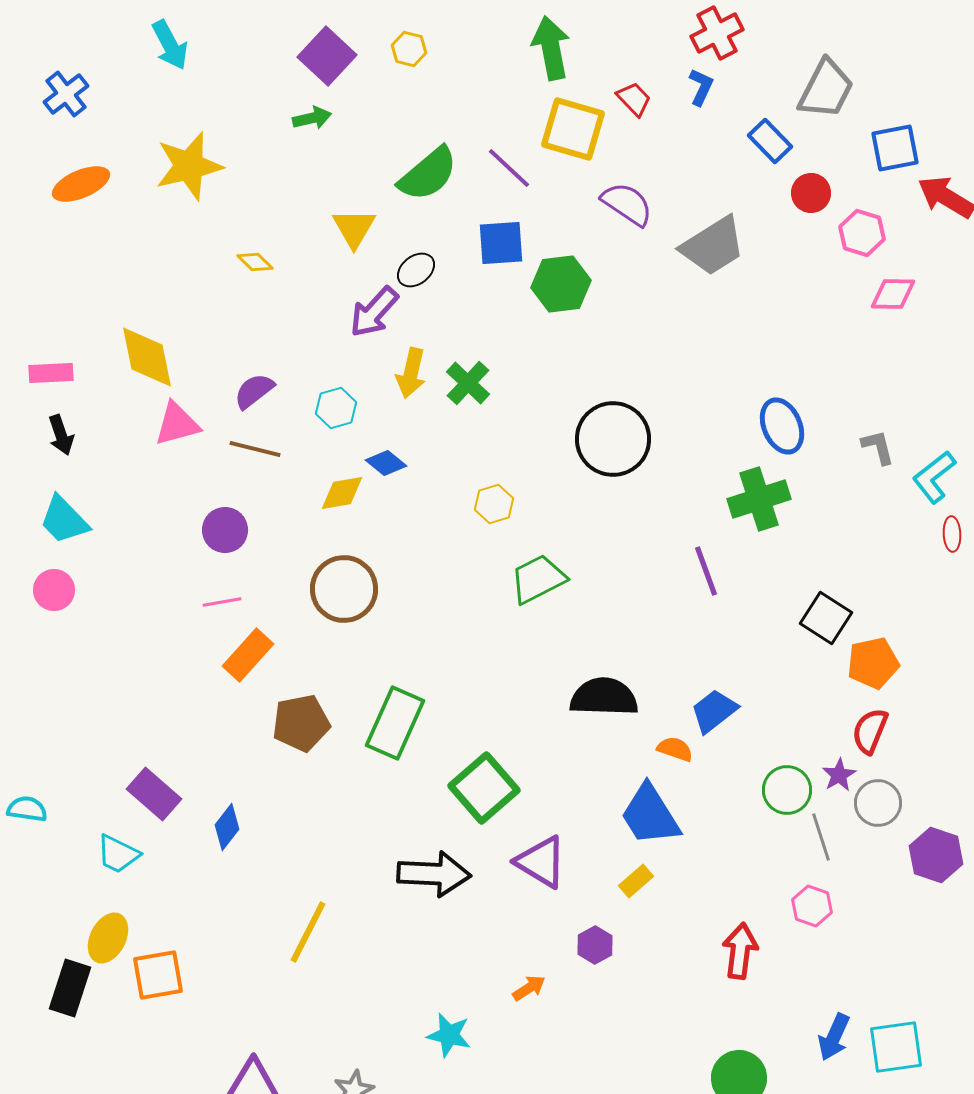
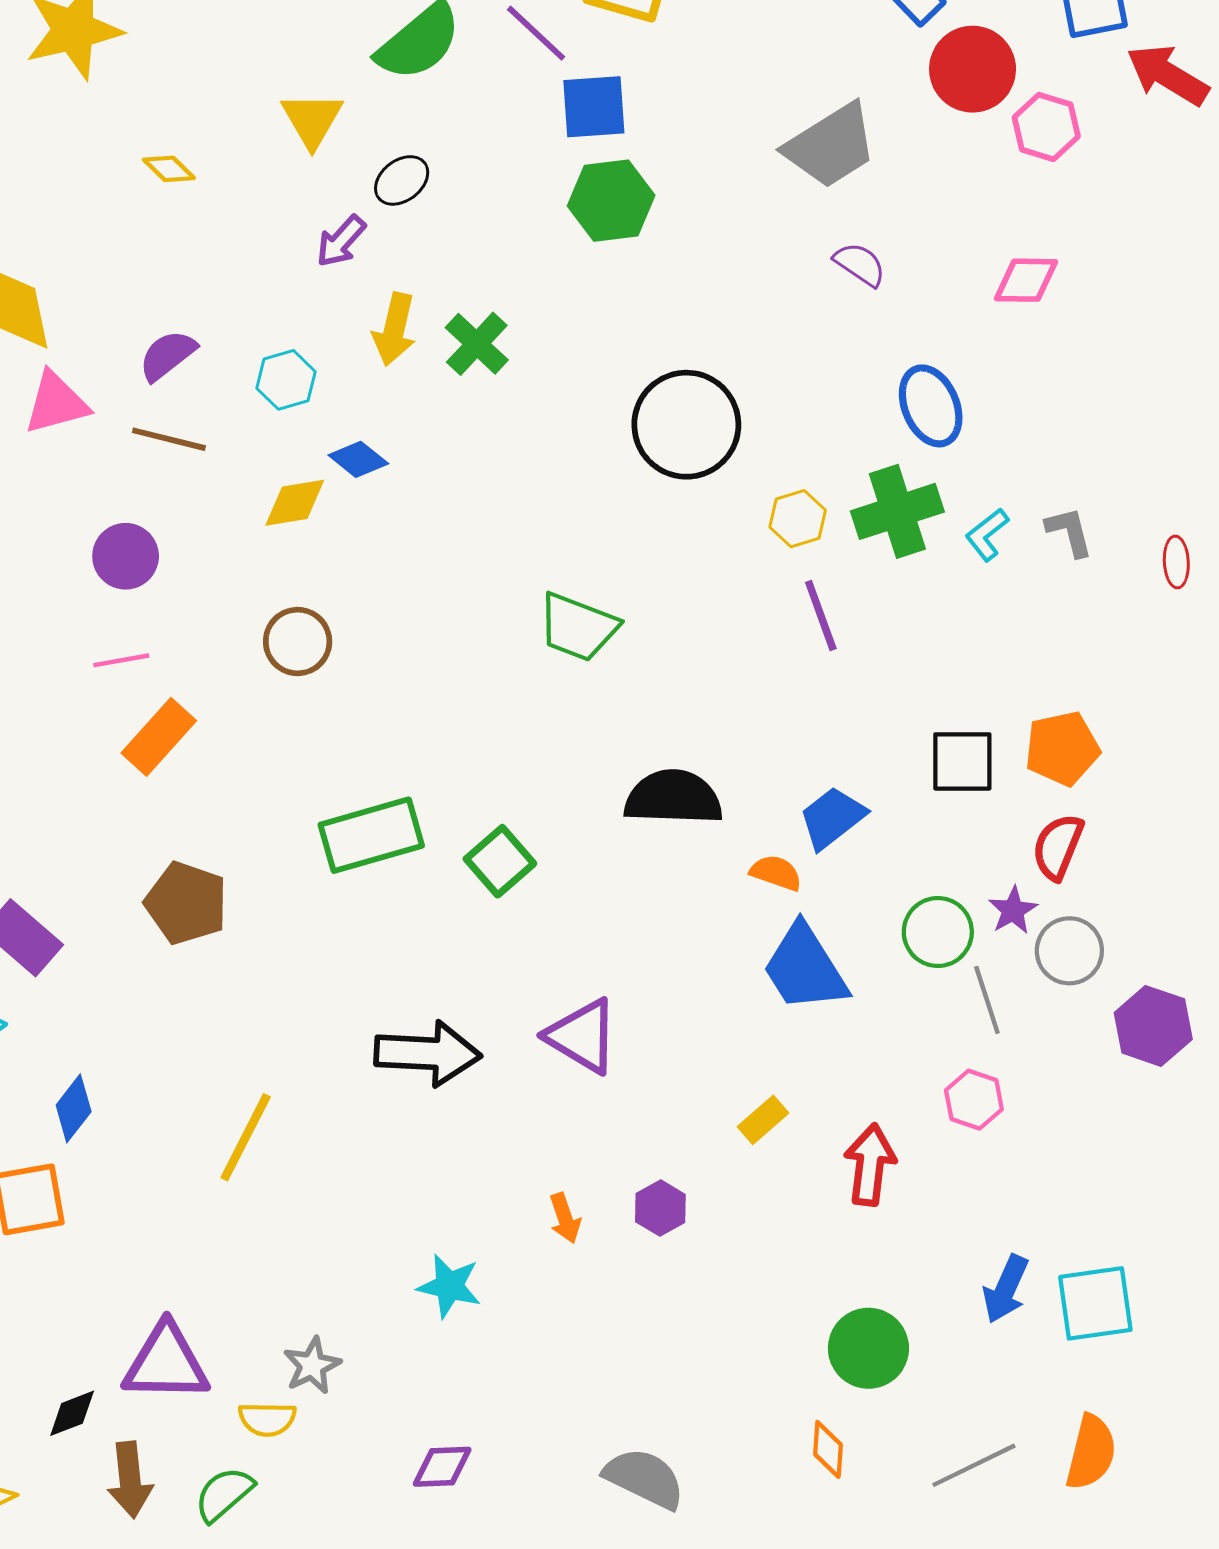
red circle: (811, 193) -> (973, 69), size x1.5
purple semicircle: (627, 204) -> (860, 264), moved, size x0.7
blue square: (501, 243) -> (594, 107), moved
pink diamond: (893, 294) -> (1026, 280), moved
purple arrow: (374, 312) -> (341, 241), size x0.7
gray L-shape: (878, 447) -> (1069, 532), moved
cyan L-shape: (934, 477) -> (987, 535), moved, size x0.7
yellow hexagon: (494, 504) -> (798, 519), moved
green trapezoid: (538, 579) -> (578, 627), turned -132
brown circle: (344, 589) -> (298, 641), size x0.7
black square: (826, 618) -> (962, 761), moved, turned -33
brown pentagon: (301, 723) -> (186, 903), moved, turned 30
green rectangle: (395, 723) -> (371, 835), turned 50
green square: (484, 788) -> (500, 861), moved, size x0.7
blue trapezoid: (650, 815) -> (805, 968), moved
blue diamond: (227, 827) -> (74, 1108), moved
yellow rectangle: (636, 881) -> (763, 1120), moved
purple hexagon: (595, 945) -> (660, 1208), moved
orange arrow: (529, 988) -> (565, 1218), turned 104

